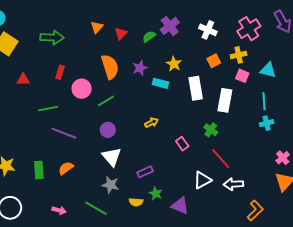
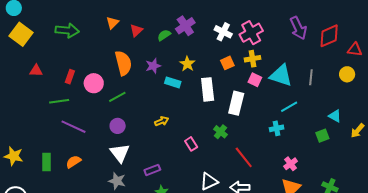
pink cross: (249, 29) -> (251, 33), moved
cyan triangle: (268, 70) -> (281, 75), size x1.4
red rectangle: (60, 72) -> (70, 77), moved
cyan line: (264, 101) -> (289, 107), moved, turned 60
red line: (221, 159) -> (244, 157), moved

